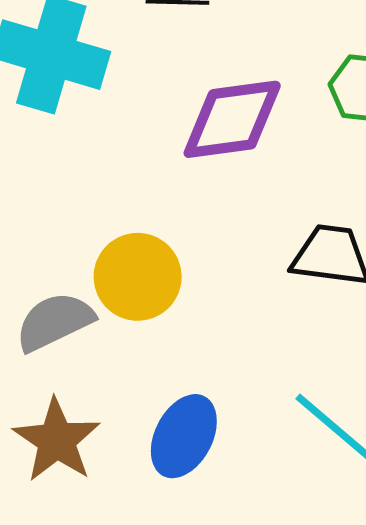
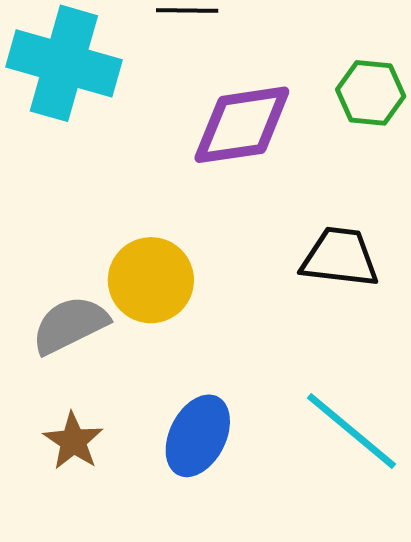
brown star: (57, 440) -> (73, 441), size x0.7

